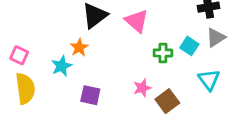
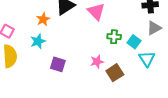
cyan square: (189, 46) -> (134, 42), moved
orange star: (79, 47) -> (43, 19), moved

